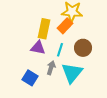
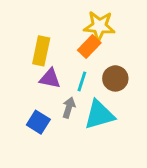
yellow rectangle: (44, 29) -> (41, 51), moved
cyan triangle: (72, 73) -> (99, 115), turned 35

